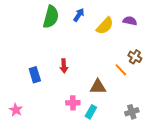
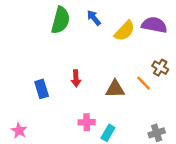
blue arrow: (79, 15) -> (94, 18), turned -72
purple semicircle: (130, 21) -> (154, 25), size x1.5
brown triangle: (98, 87) -> (115, 89), moved

